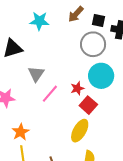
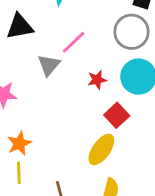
red star: (77, 88) -> (97, 80), moved
pink line: (50, 94) -> (74, 42), moved

